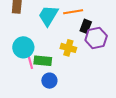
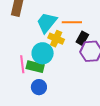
cyan circle: (23, 47) -> (43, 53), moved
yellow cross: (68, 48) -> (56, 39), moved

